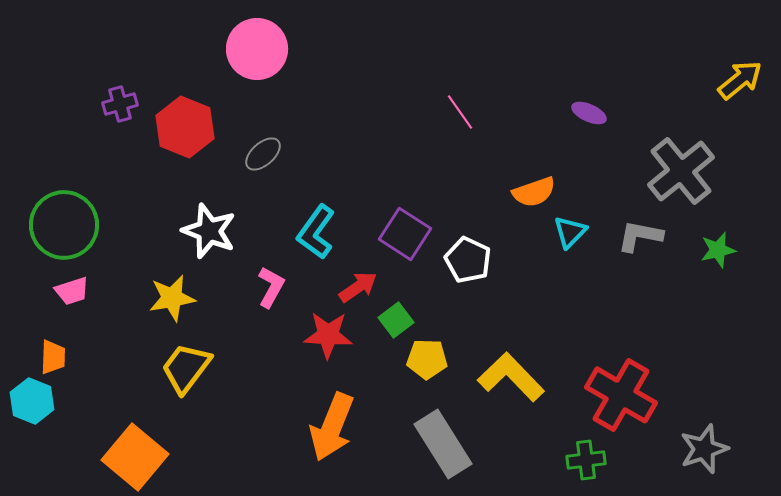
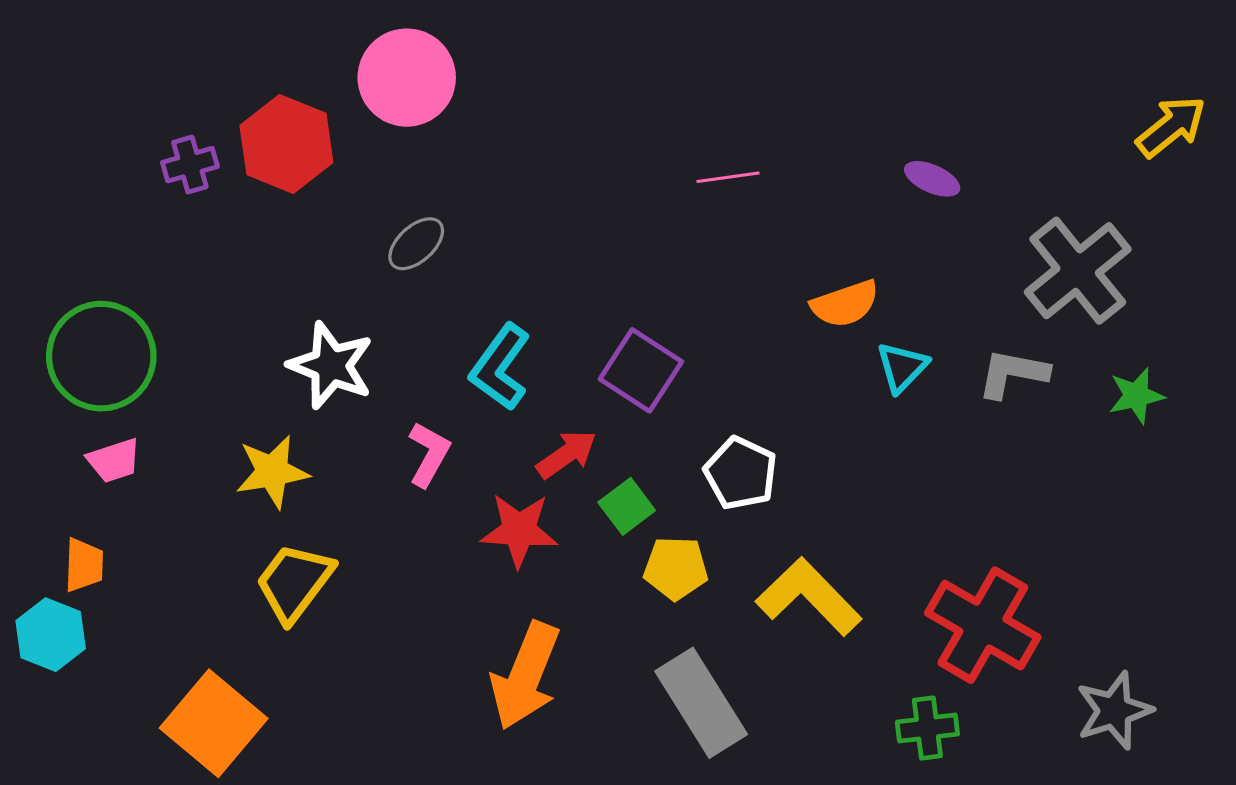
pink line: (460, 112) -> (728, 177), turned -63
red hexagon: (185, 127) -> (286, 144), moved
white pentagon: (468, 260) -> (741, 473), moved

